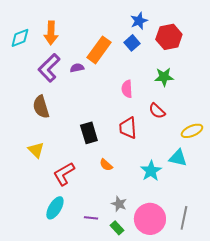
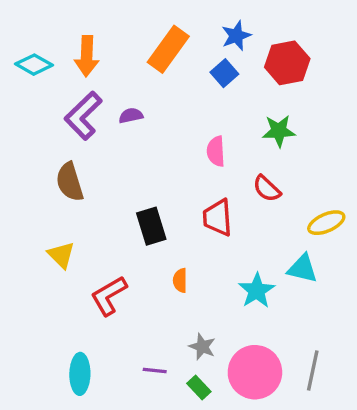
cyan diamond: (20, 38) -> (34, 65), turned 50
orange rectangle: (99, 50) -> (168, 49), moved
orange semicircle: (106, 165) -> (180, 280), turned 48
cyan ellipse: (55, 208) -> (80, 374), moved, turned -30

